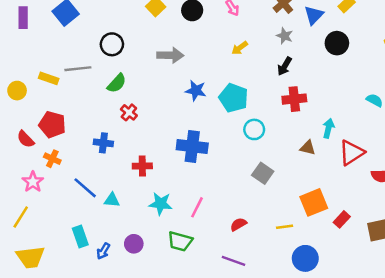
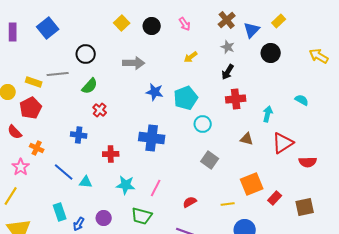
cyan pentagon: (234, 98) -> (186, 98), turned 30
red pentagon: (52, 125) -> (31, 108), moved, turned 30
cyan arrow: (328, 128) -> (268, 114), moved

